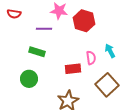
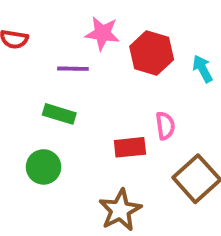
cyan arrow: (110, 51) -> (203, 69), moved

